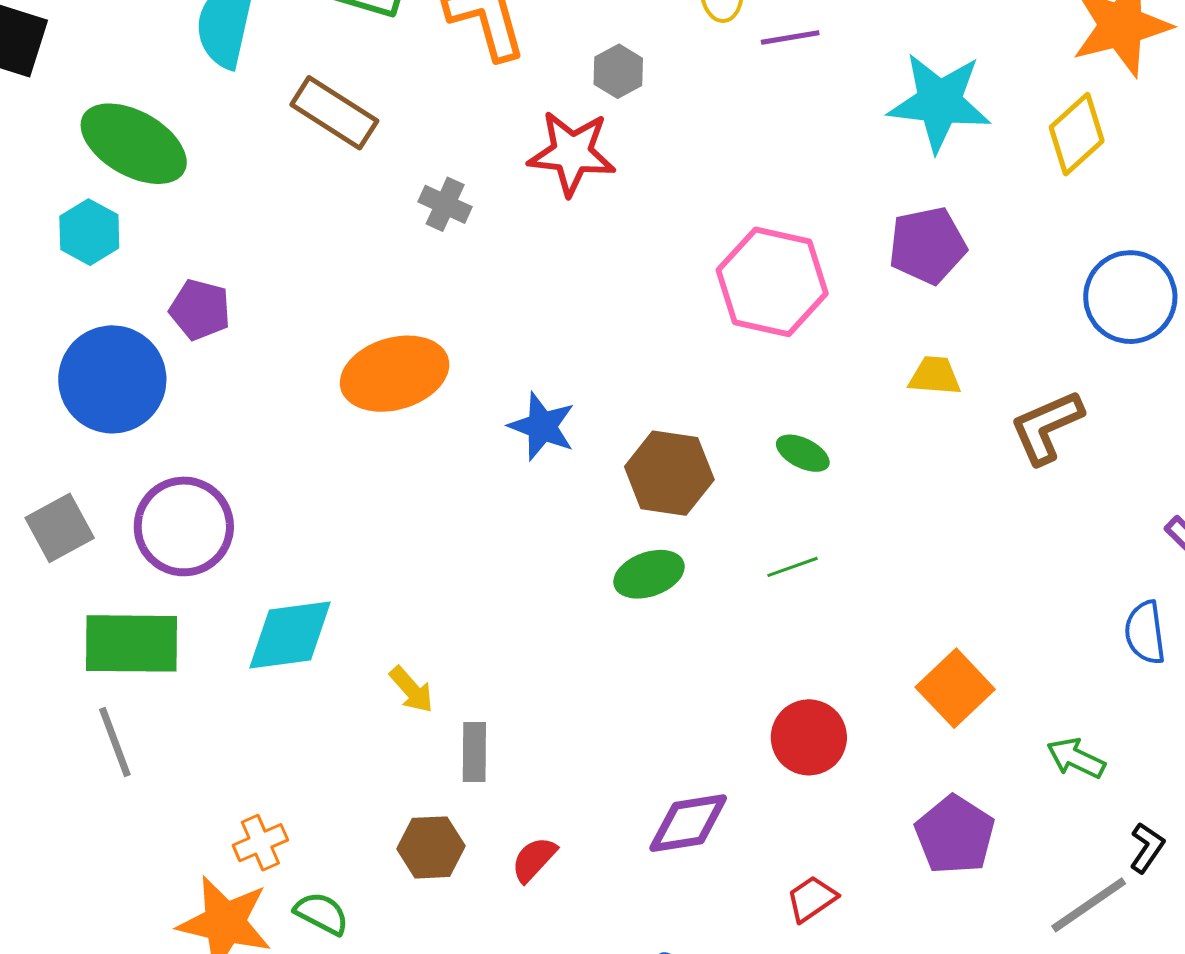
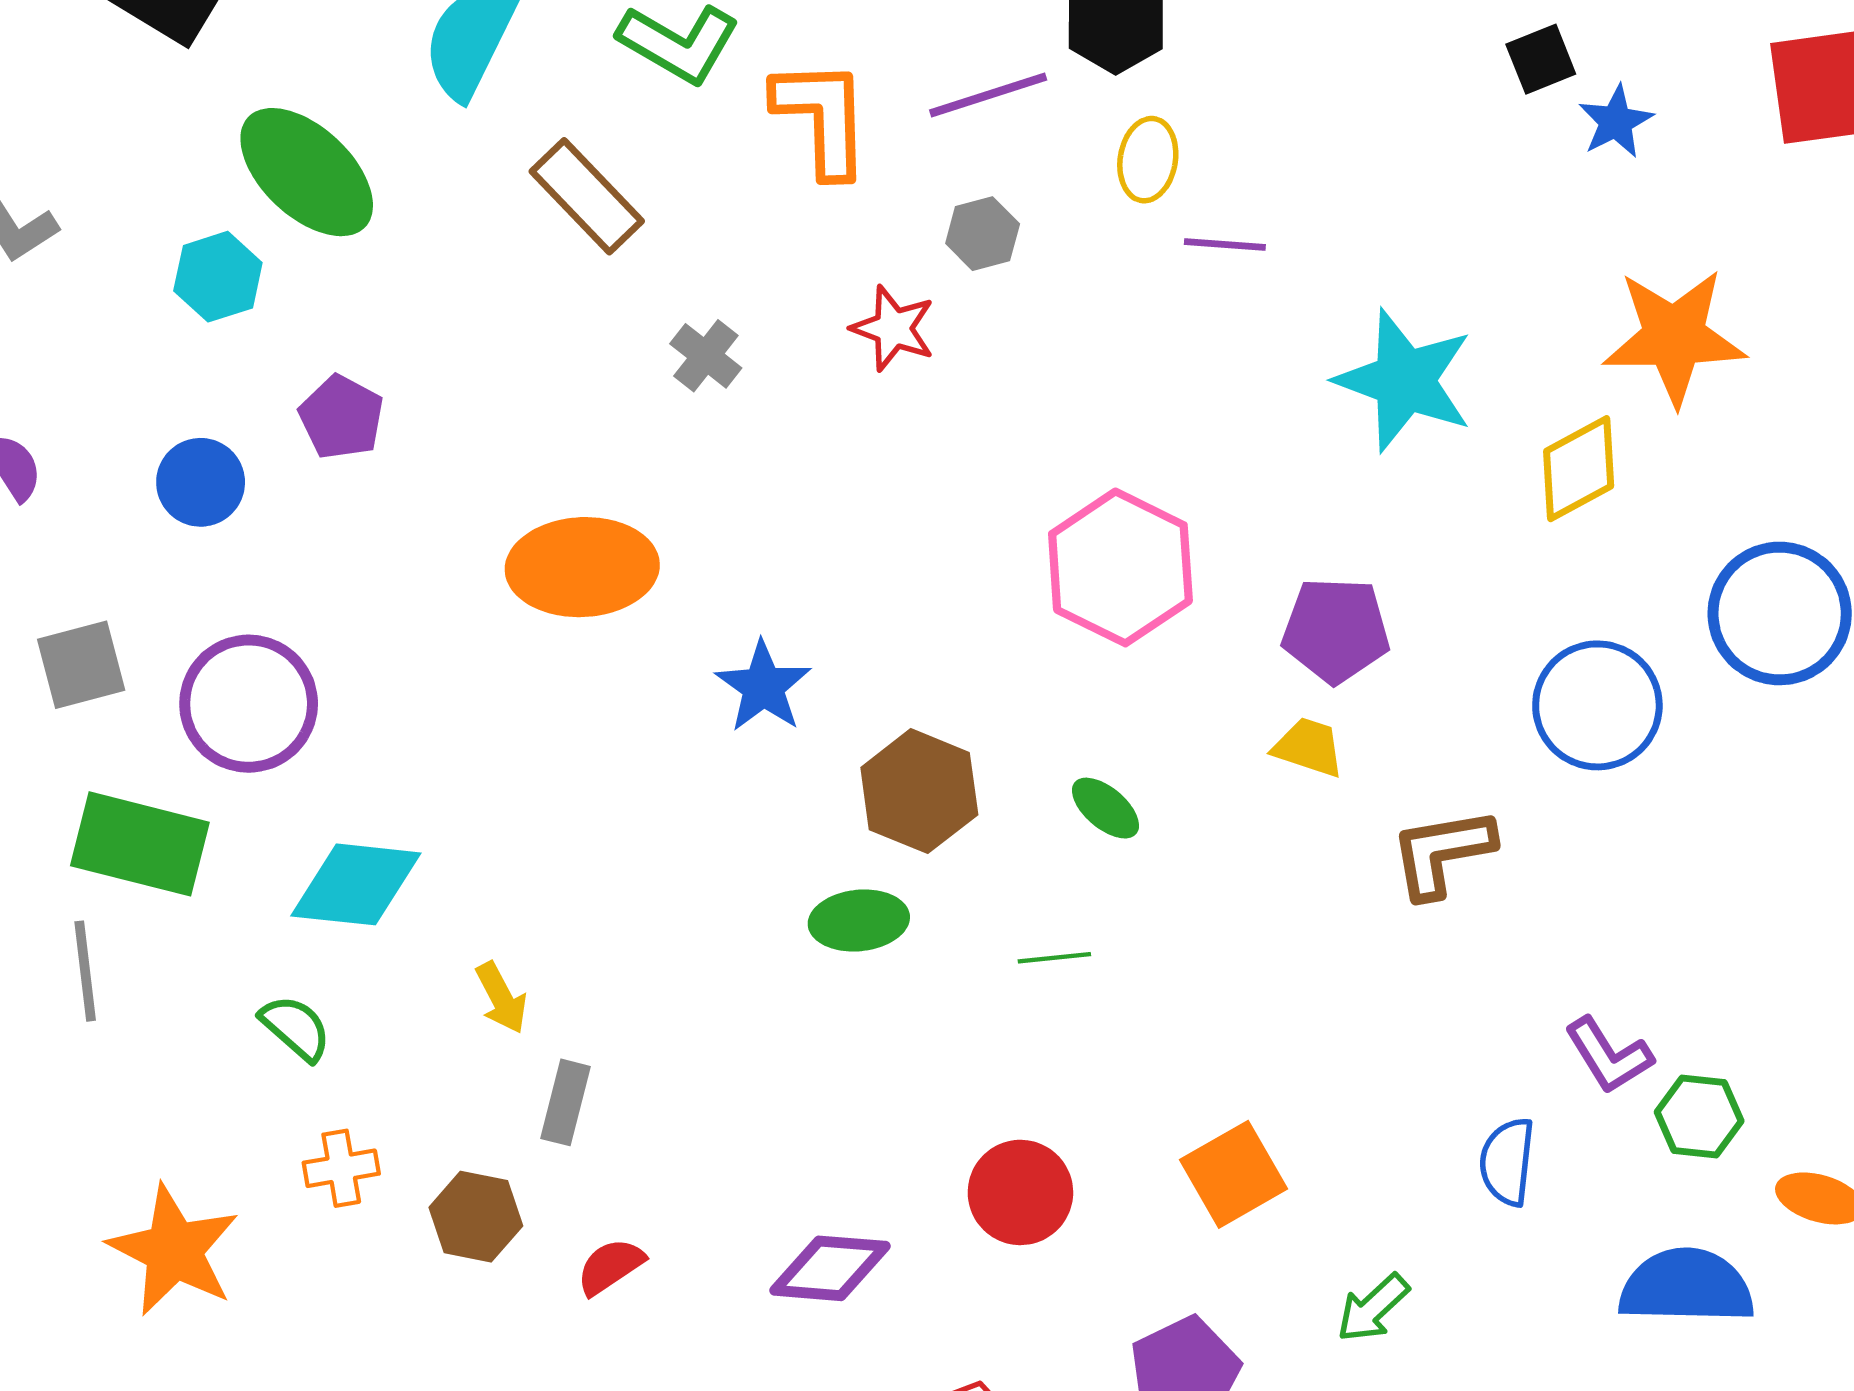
red star: (572, 153) -> (893, 328), size x0.7
purple pentagon: (927, 245) -> (1336, 630), moved
blue circle: (112, 379) -> (201, 482), size x0.6
green arrow: (1076, 758) -> (1373, 1308), turned -82
orange cross: (260, 843) -> (341, 1168), moved
green semicircle: (322, 913) -> (296, 1028), moved

